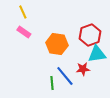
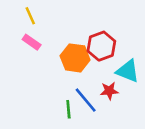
red hexagon: (90, 35) -> (101, 46), moved
cyan triangle: (97, 54) -> (128, 71), turned 30

